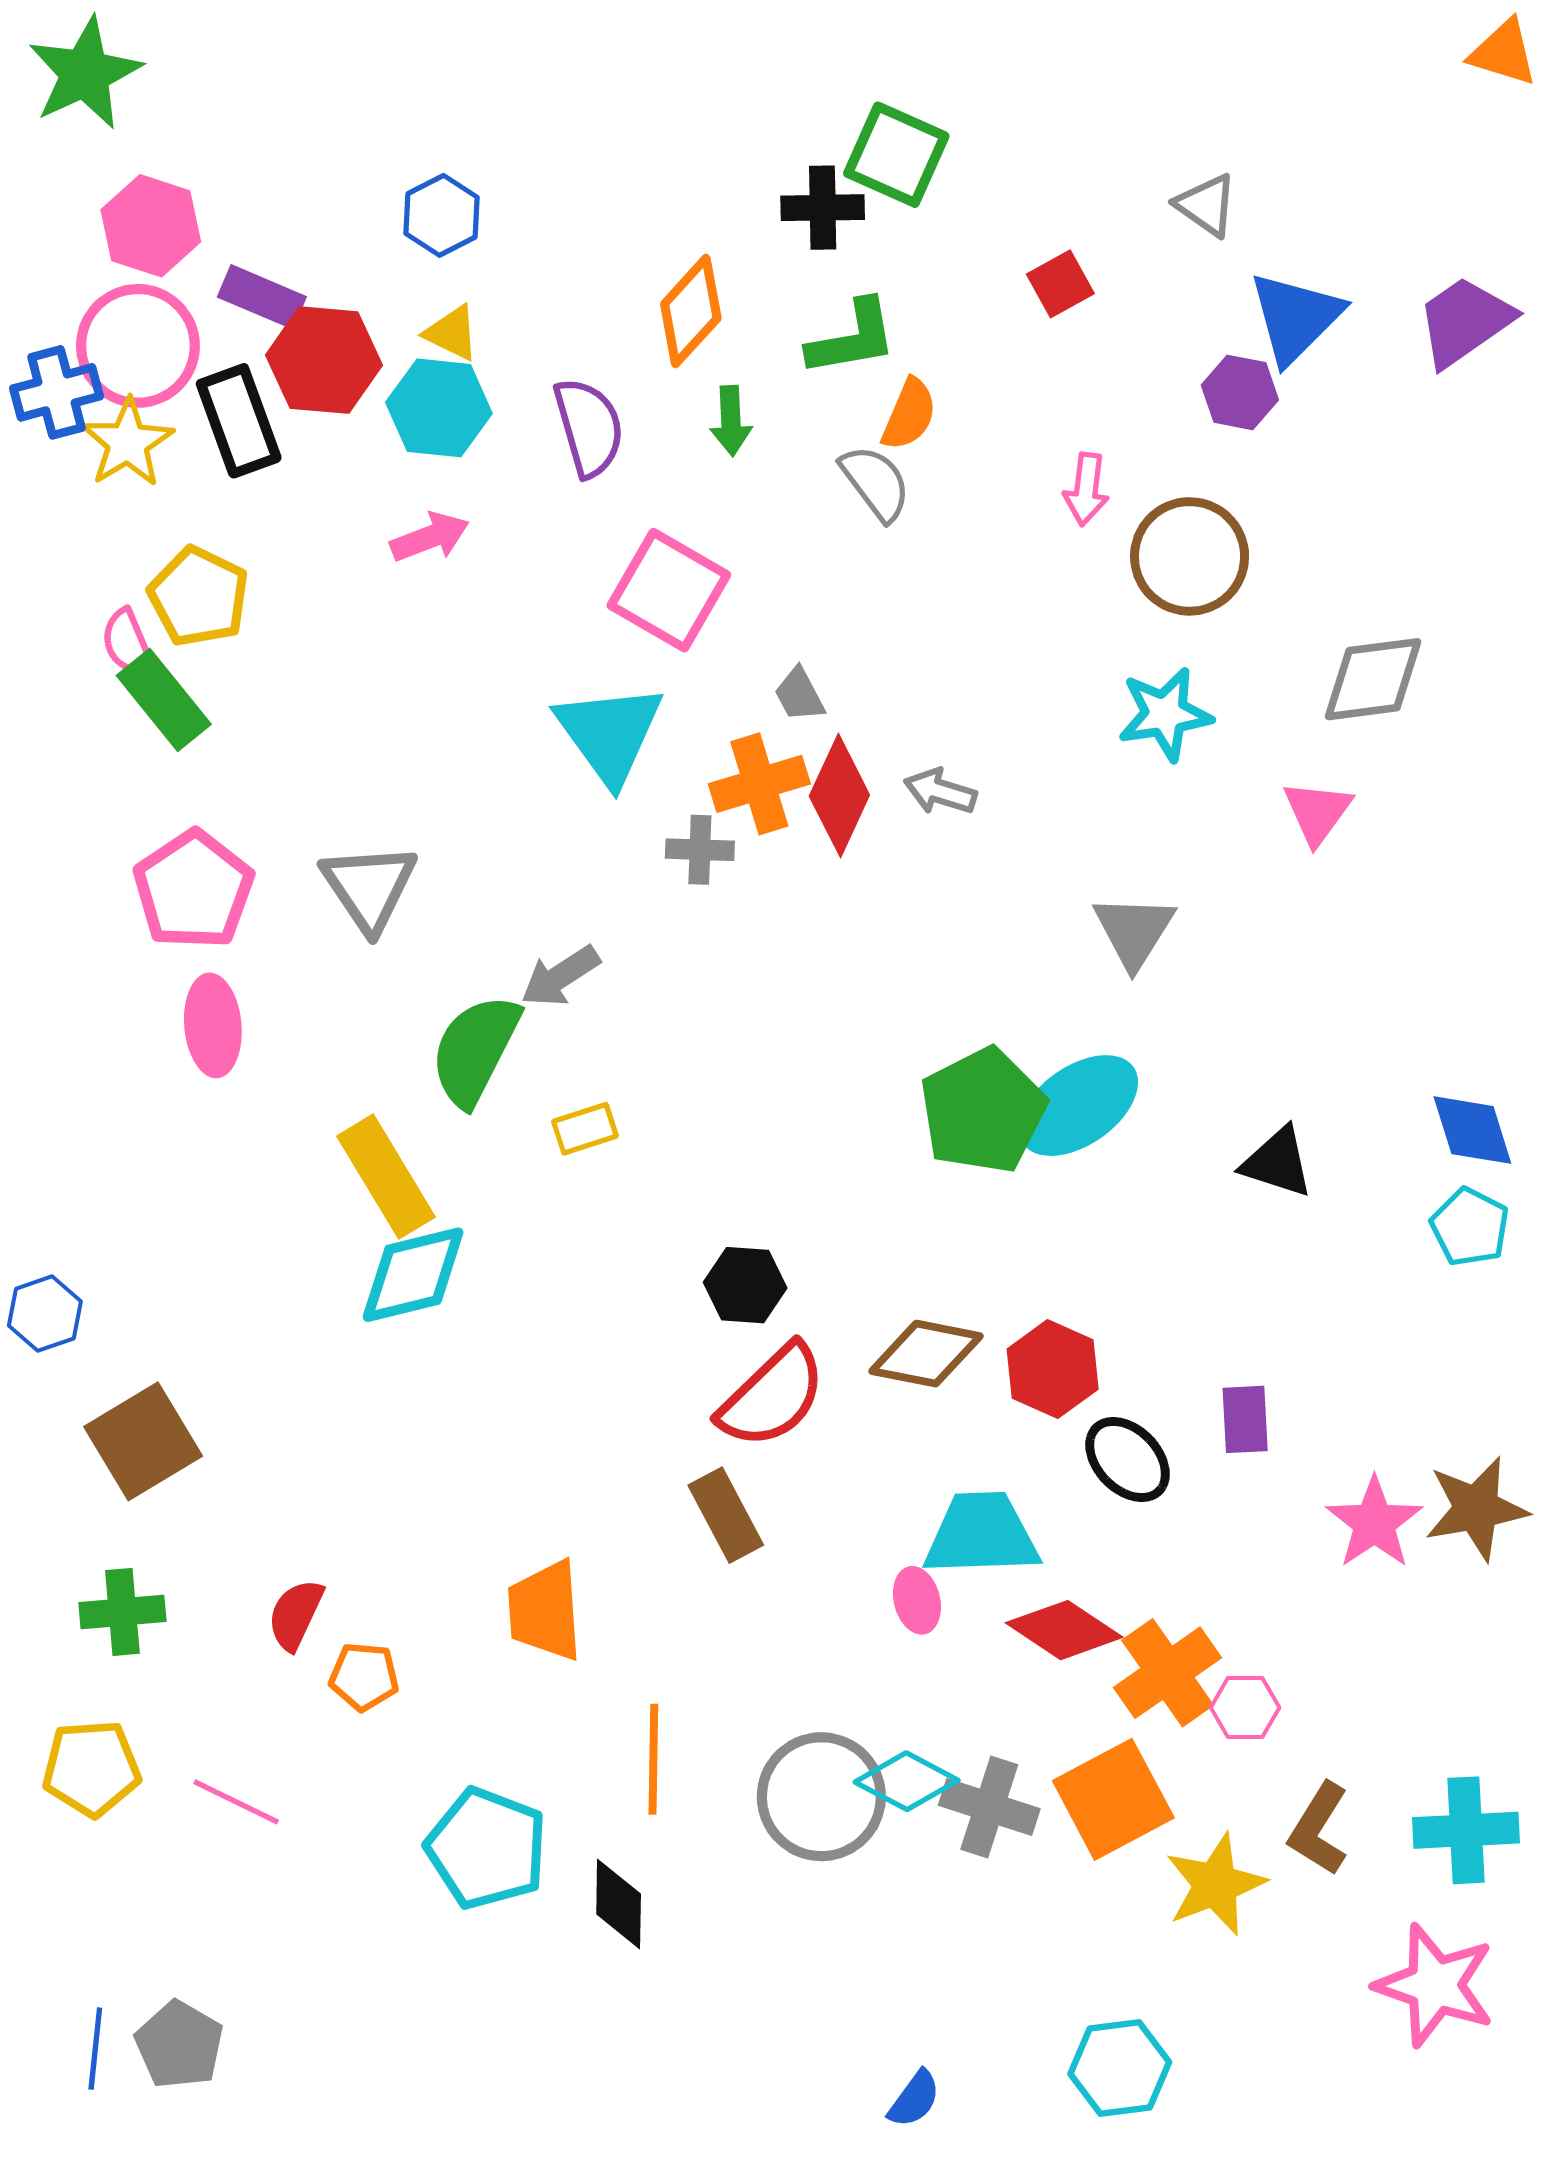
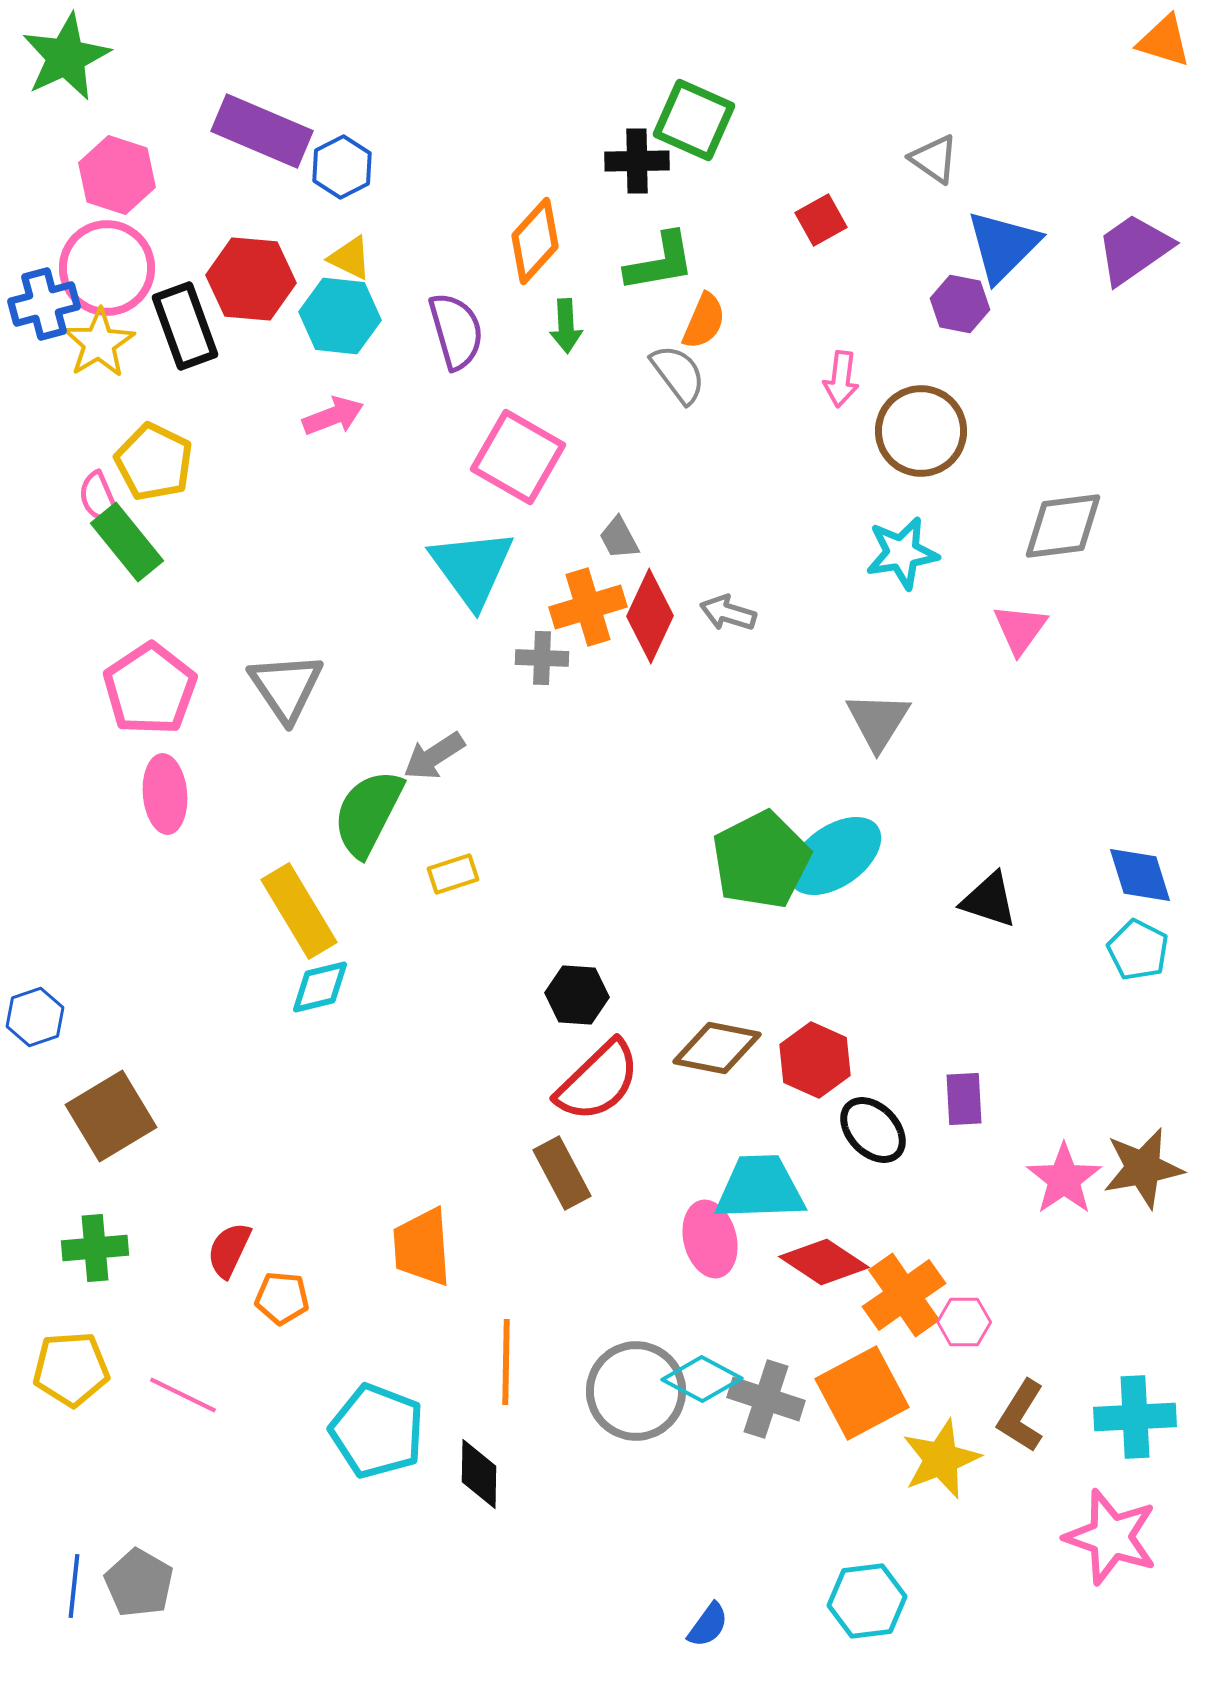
purple rectangle: (262, 297) -> (262, 131), moved, size x1.5
cyan diamond: (413, 1275) -> (320, 987), size x0.7
pink ellipse: (917, 1600) -> (710, 1239), size x1.5

